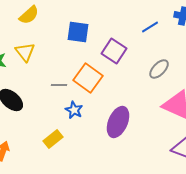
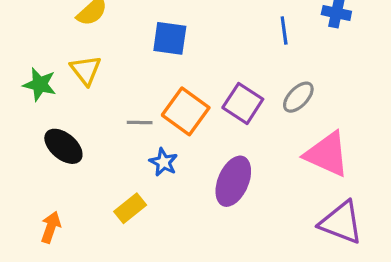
blue line: (150, 27) -> (284, 30), turned -66
purple square: (114, 51) -> (243, 103), moved

